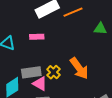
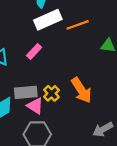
pink rectangle: (37, 37) -> (34, 51), turned -48

